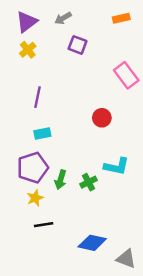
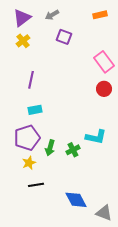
red circle: (102, 118) -> (104, 89), moved
blue diamond: (92, 243) -> (76, 200), turned 50

